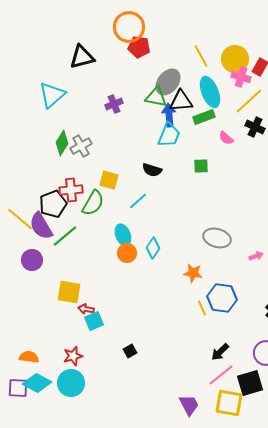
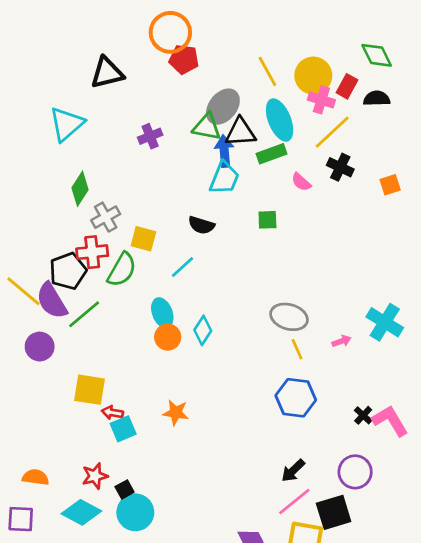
gray cross: (81, 146) -> (106, 217), moved
orange star: (193, 273) -> (176, 413), moved
yellow line: (202, 308) -> (297, 349), moved
black square: (130, 351) -> (125, 489), moved
cyan diamond: (37, 383) -> (81, 512), moved
cyan circle: (71, 383) -> (135, 512), moved

